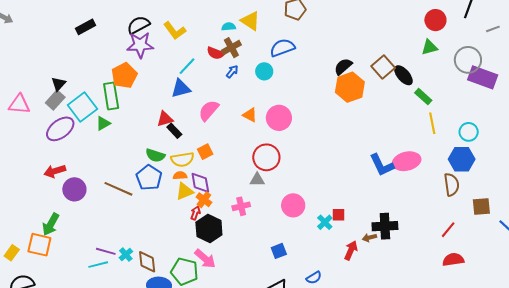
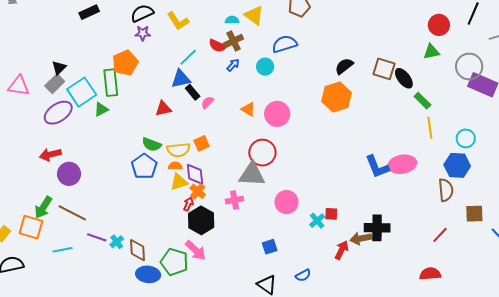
purple star: (140, 45) -> (143, 33), size x0.6
brown square: (383, 67) -> (384, 69), turned -35
orange hexagon: (350, 87) -> (337, 97), moved
pink semicircle: (209, 110) -> (207, 102), size x0.6
black rectangle: (174, 131) -> (193, 92), moved
gray triangle: (257, 180) -> (252, 174), size x1.8
brown line: (118, 189) -> (72, 213), moved
brown arrow: (369, 238) -> (361, 238), size x1.5
red semicircle: (453, 260) -> (430, 274), moved
cyan line: (98, 265) -> (63, 250), moved

